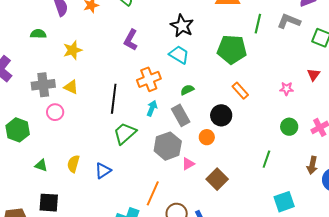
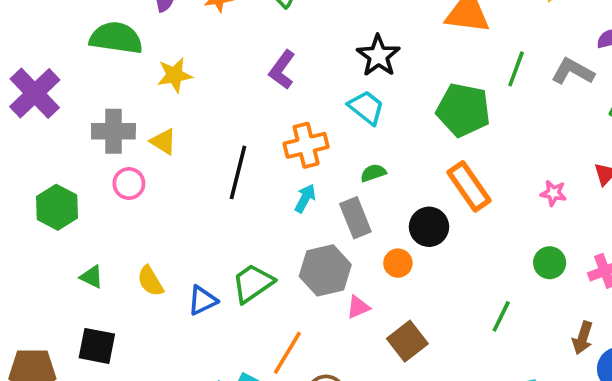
green semicircle: (38, 34) -> (116, 38), size x1.8
orange rectangle: (240, 91) -> (469, 186), size x1.5
green trapezoid: (125, 133) -> (253, 283), moved
yellow semicircle: (73, 164) -> (150, 281), turned -54

